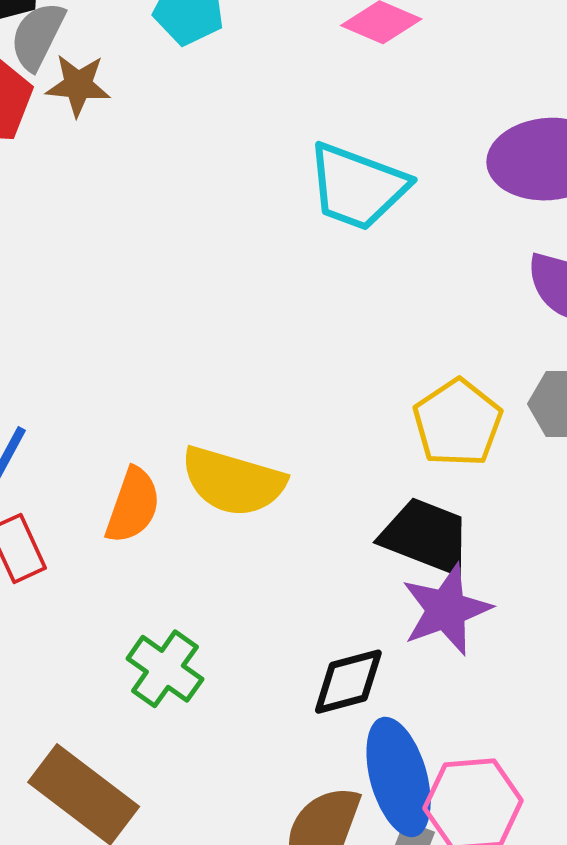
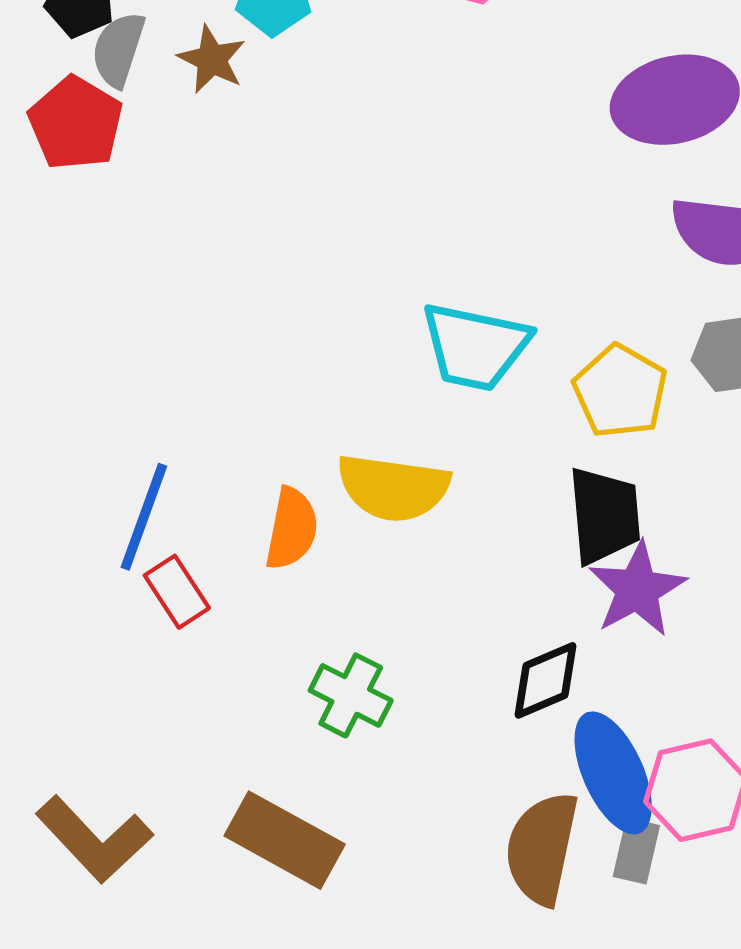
brown star: (78, 85) -> (212, 59), moved, turned 30
cyan trapezoid: (357, 187) -> (475, 346), moved
black trapezoid: (426, 536) -> (604, 515), turned 72

